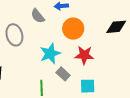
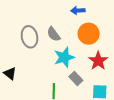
gray semicircle: (38, 16) -> (54, 34), moved
red star: (84, 55) -> (98, 61), turned 30

